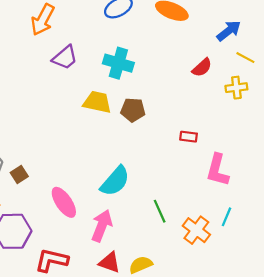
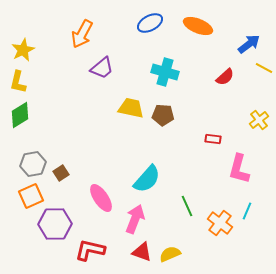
cyan cross: (118, 63) -> (165, 72), moved
yellow cross: (236, 88) -> (259, 120), moved, turned -30

